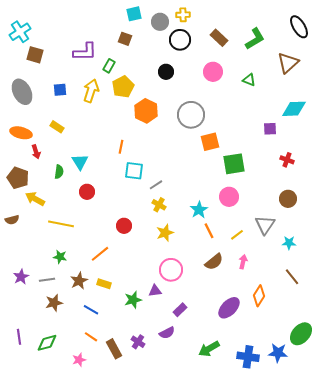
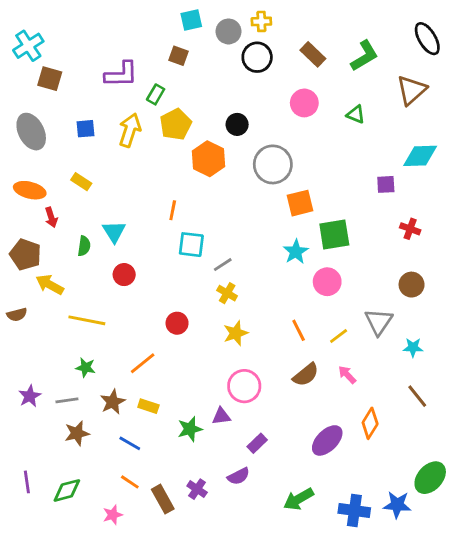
black circle: (166, 72) -> (237, 124), moved
cyan star: (199, 210) -> (296, 252), moved
pink arrow: (243, 262) -> (347, 375), turned -56

